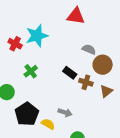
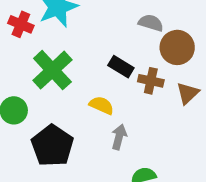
green cross: (31, 71) -> (52, 70), size x1.6
gray arrow: (65, 112) -> (119, 137), turned -88
yellow semicircle: (48, 124) -> (102, 105), moved

